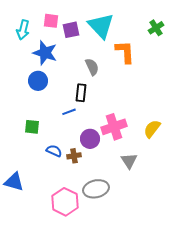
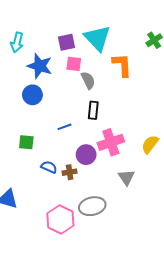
pink square: (51, 21) -> (74, 64), moved
black rectangle: (81, 93) -> (93, 110), moved

